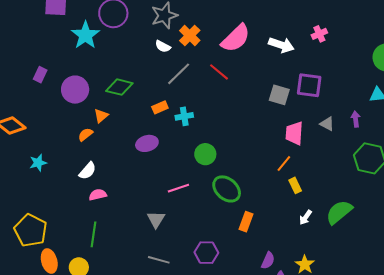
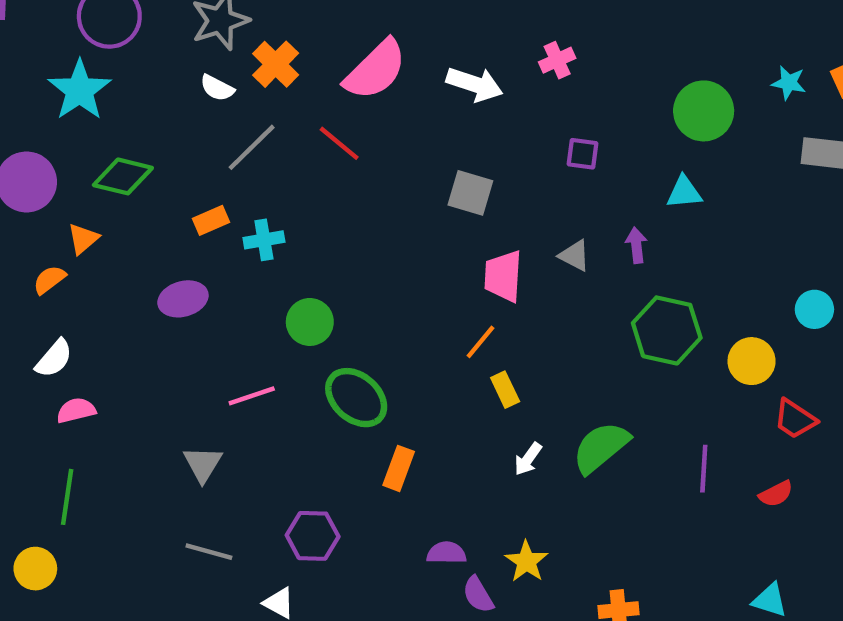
cyan star: (85, 35) -> (80, 90), moved
purple square: (309, 85) -> (583, 154), moved, size x0.6
purple semicircle: (268, 261) -> (446, 553), turned -114

